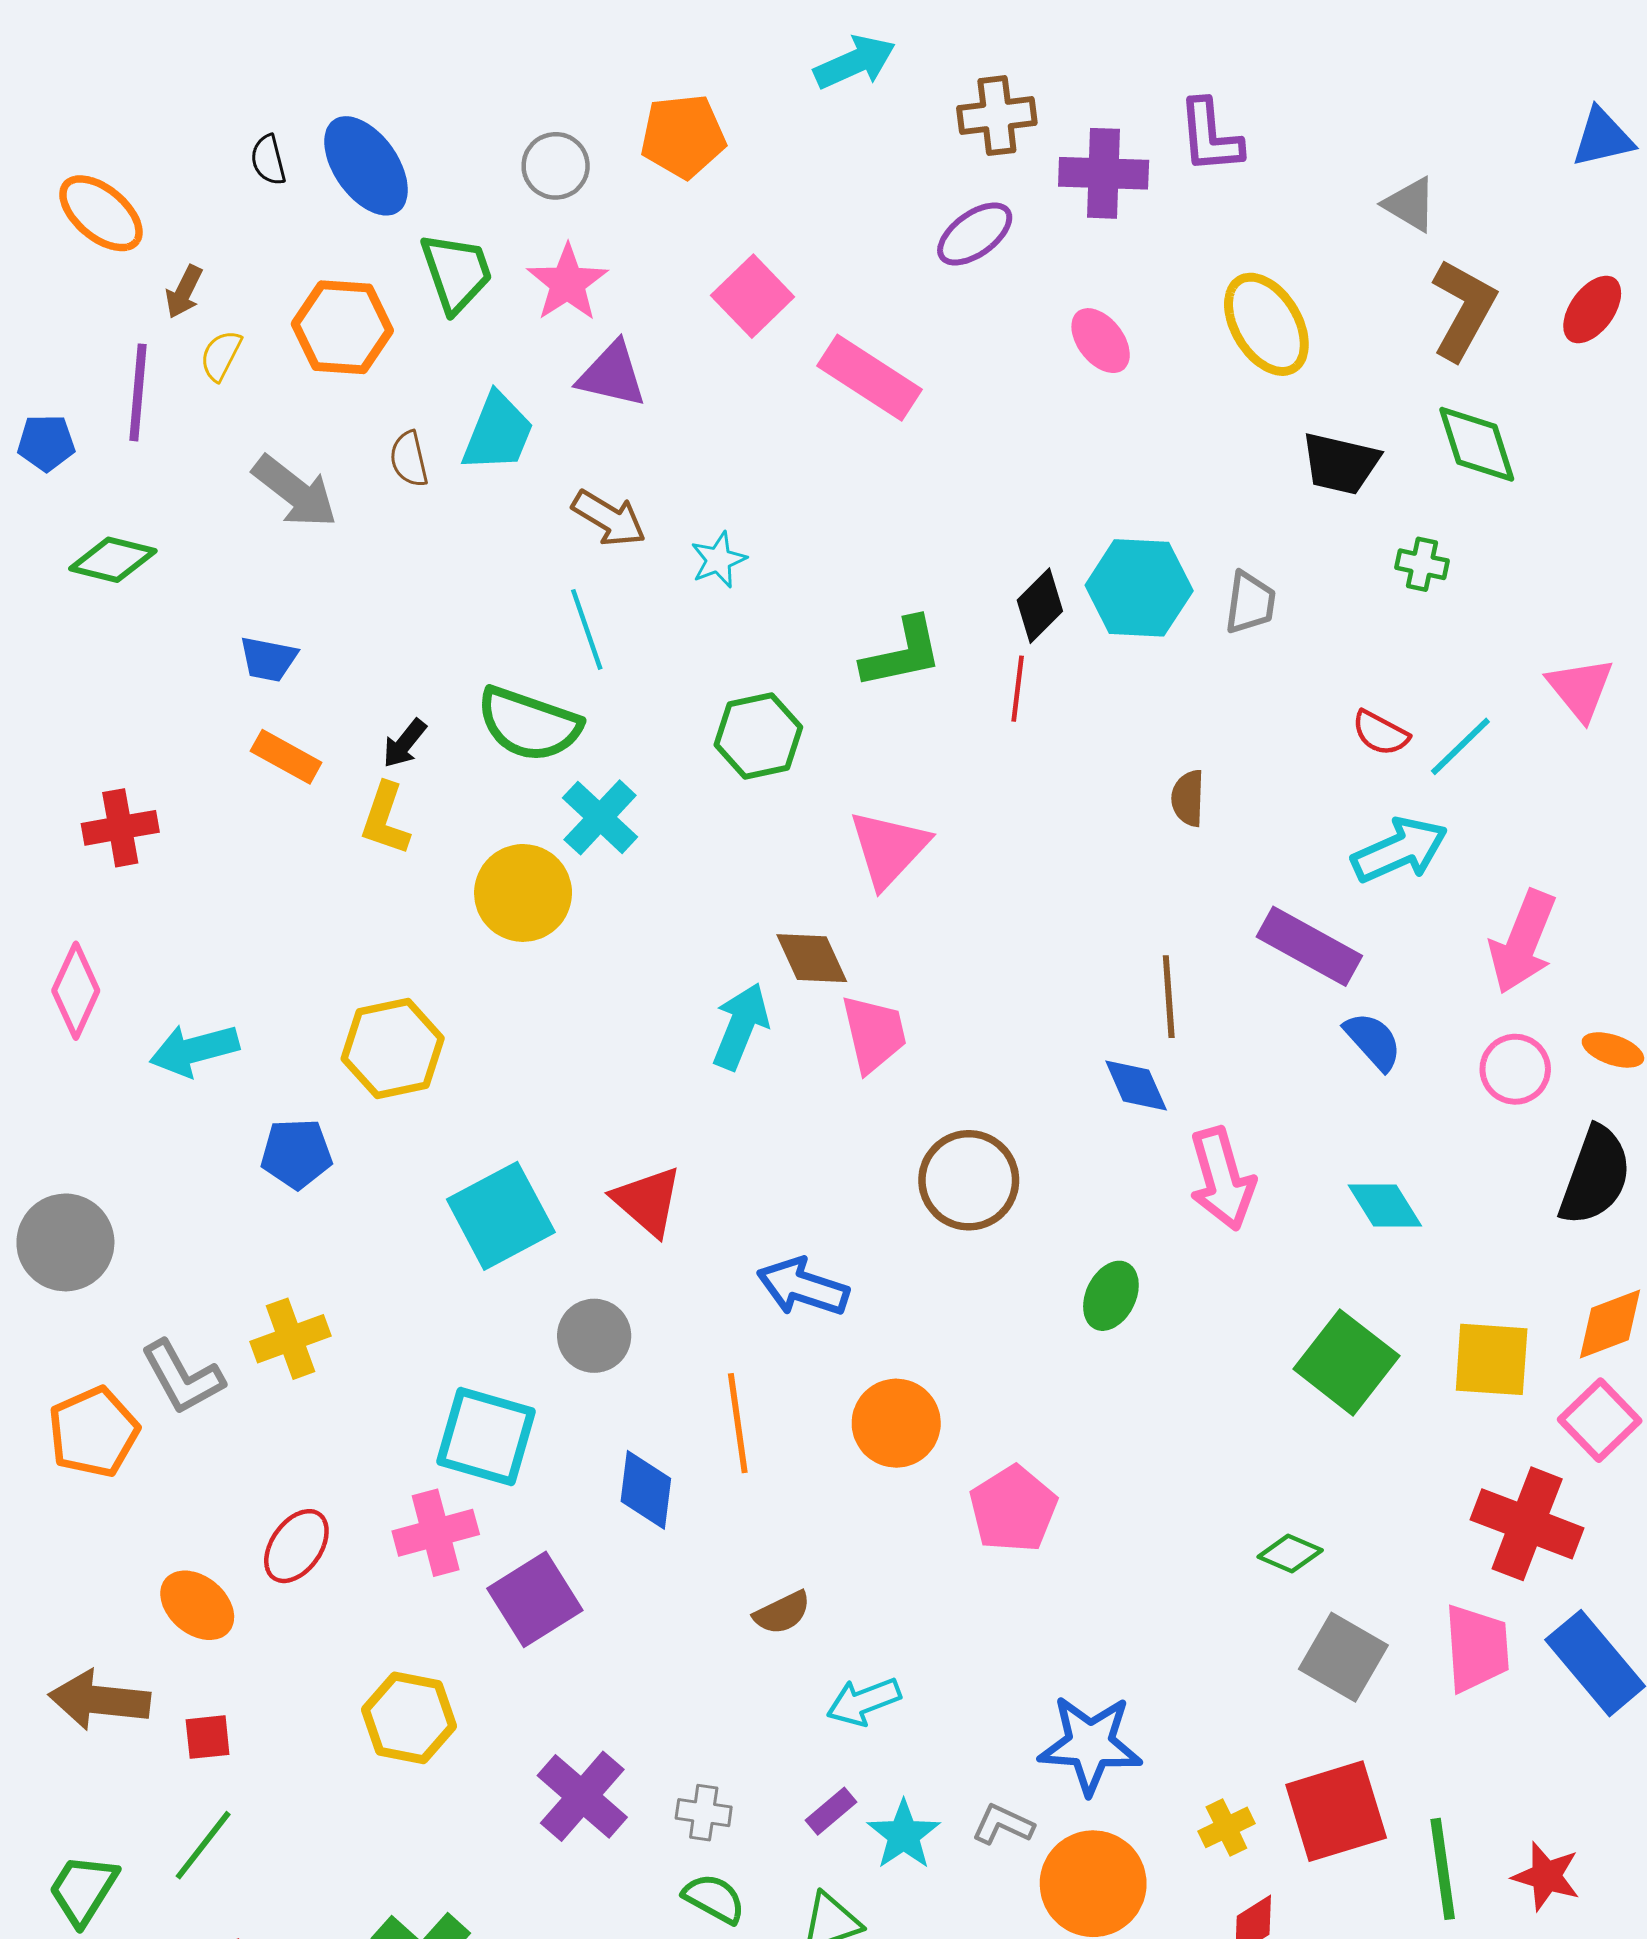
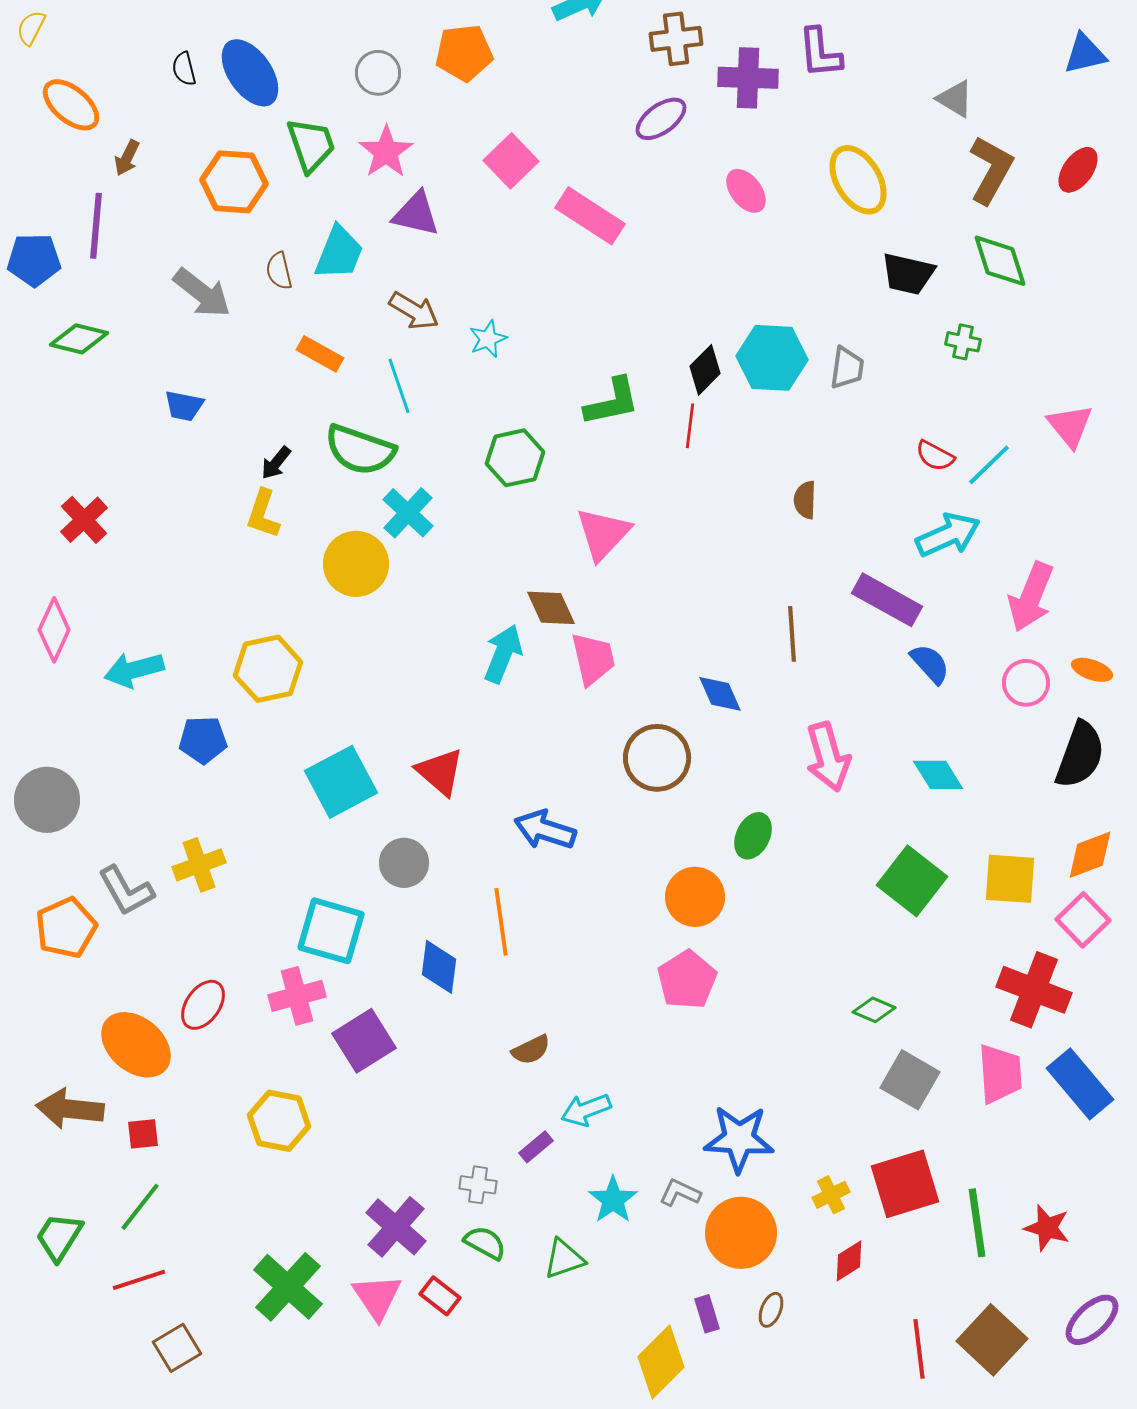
yellow semicircle: (221, 355) -> (31, 28), moved
blue pentagon: (46, 443) -> (34, 260), size x1.4
orange rectangle: (286, 757) -> (320, 354), moved
red cross: (120, 828) -> (84, 520), turned -33
blue diamond: (1136, 1085) -> (720, 694), moved
orange circle: (896, 1423) -> (695, 897), moved
orange ellipse: (197, 1605) -> (136, 1045), size x1.4
purple cross: (582, 1796) -> (396, 1227), moved
purple rectangle: (831, 1811) -> (536, 1147), moved

